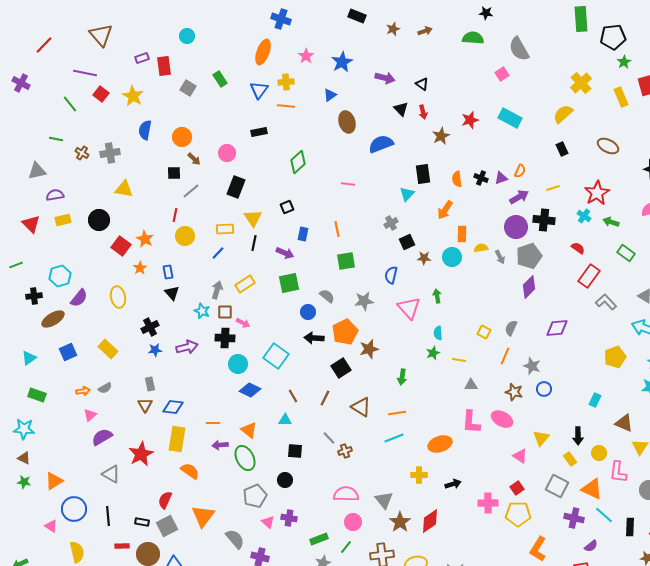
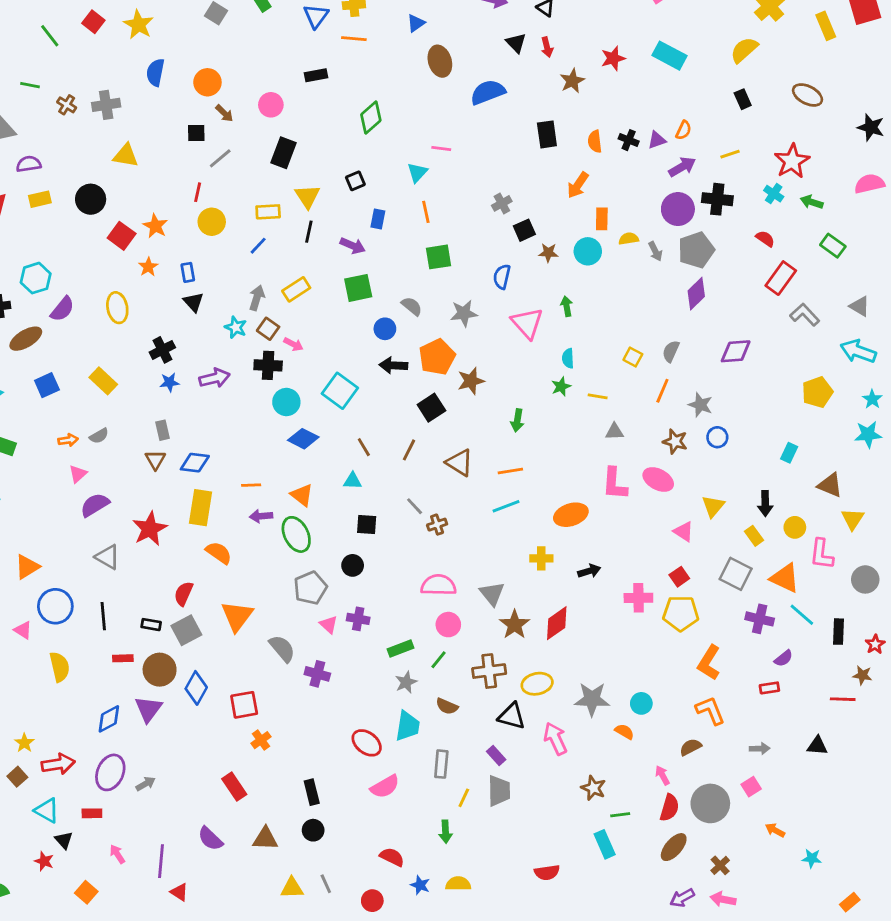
cyan triangle: (407, 194) -> (417, 172), moved
brown square: (225, 312) -> (268, 329), turned 35

